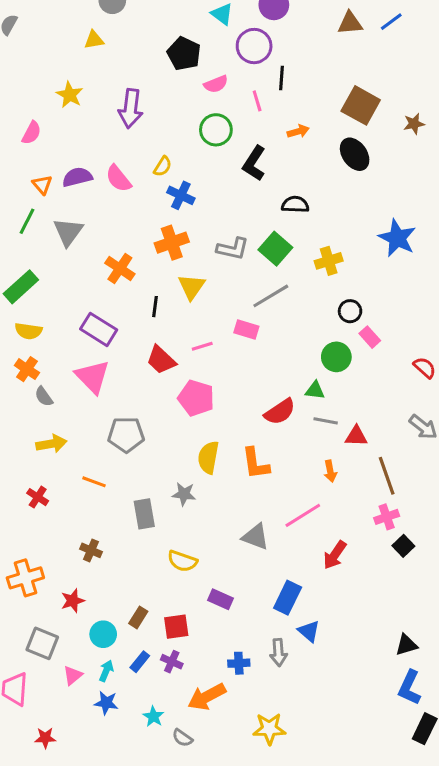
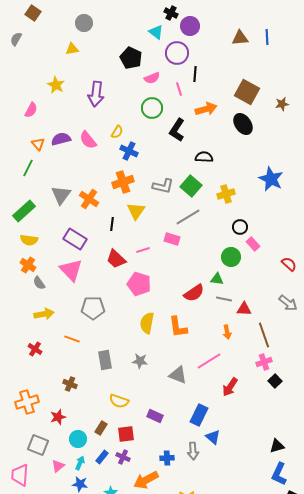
blue line: (391, 22) -> (267, 37), turned -56
orange arrow: (298, 131) -> (206, 109), size x1.5
gray triangle: (68, 232) -> (61, 195), moved
gray star: (184, 494) -> (140, 361), moved
yellow semicircle: (182, 561) -> (119, 401), moved

